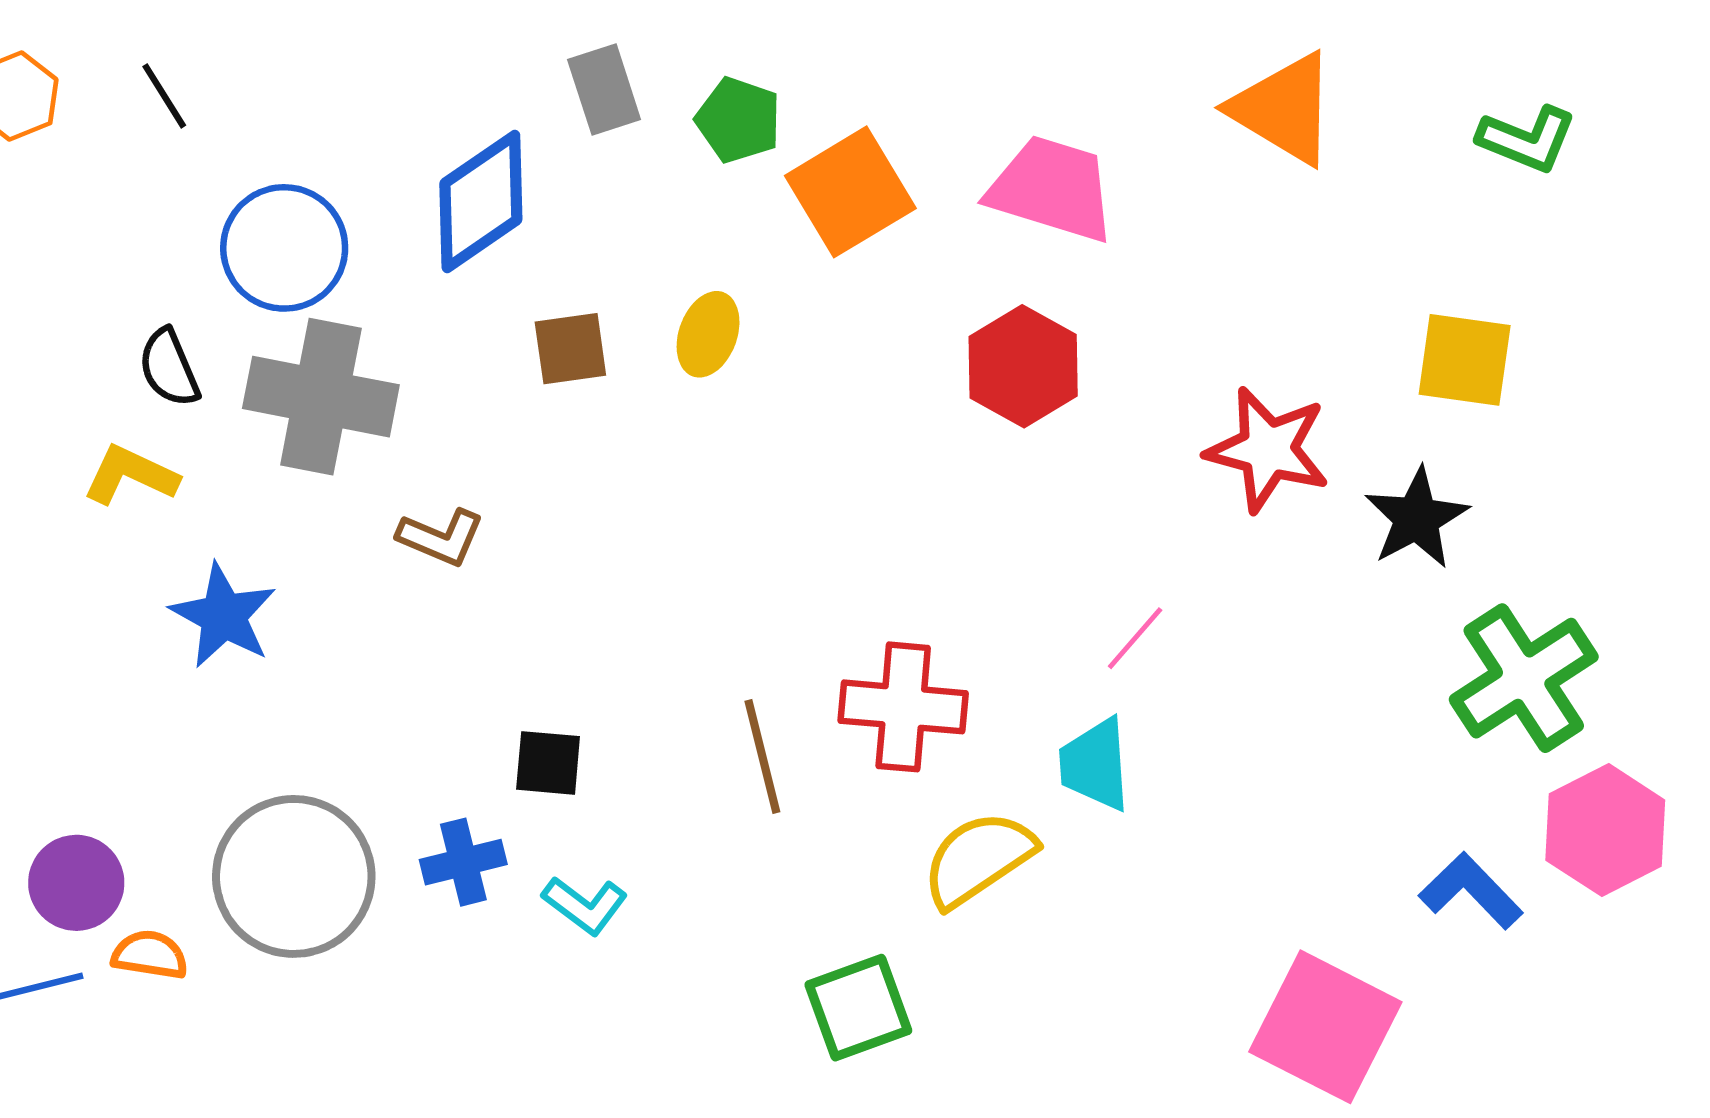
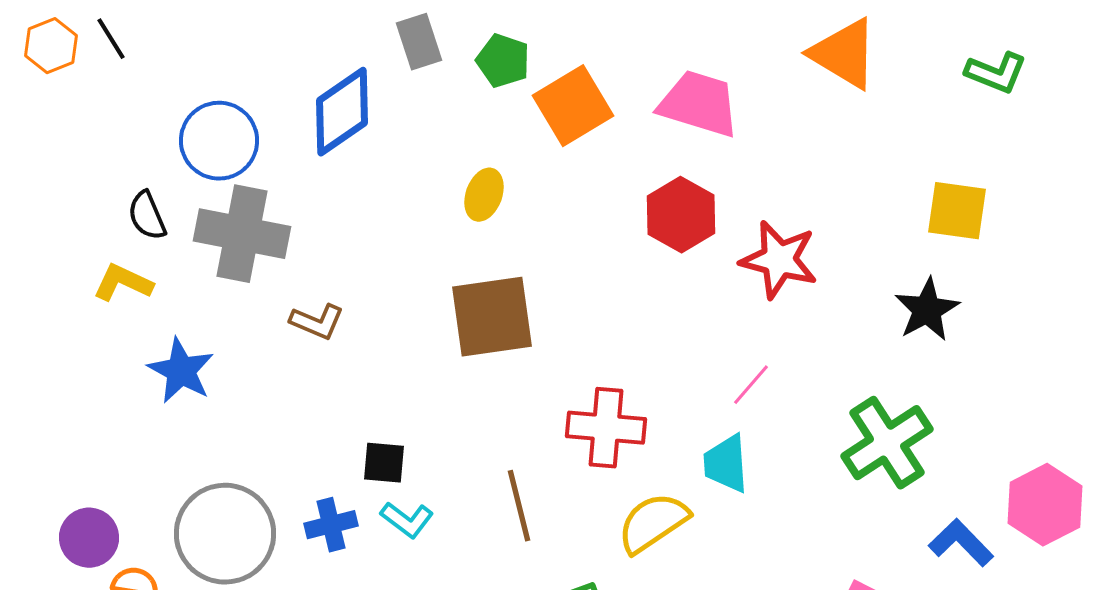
black line: (164, 96) -> (111, 39), moved
brown square: (570, 349) -> (492, 317), moved, size x1.8
red star: (1268, 449) -> (779, 260), moved
green cross: (1524, 678) -> (887, 443), moved
brown line: (762, 757) -> (519, 506), moved
cyan L-shape: (585, 905) -> (407, 520), moved

